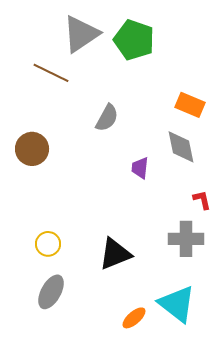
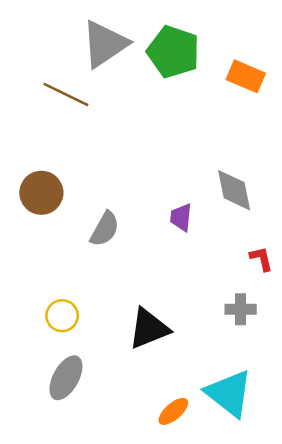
orange rectangle: (190, 105) -> (246, 76), moved
gray semicircle: (107, 118) -> (105, 229), moved
gray cross: (186, 239) -> (241, 309), size x0.7

